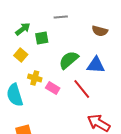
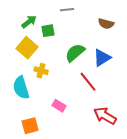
yellow square: (21, 55) -> (27, 48), size x1.5
blue triangle: (96, 65) -> (102, 58), turned -36
pink rectangle: (53, 88) -> (59, 106), moved

